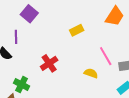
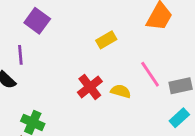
red cross: (49, 63) -> (90, 87), moved
yellow semicircle: (91, 73) -> (121, 91), moved

